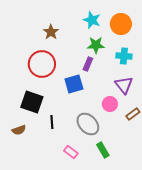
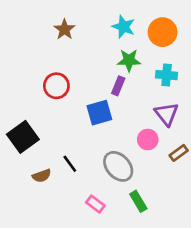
brown star: (51, 32) -> (64, 29), moved
red circle: (42, 64) -> (56, 86), size x0.7
black square: (32, 102) -> (23, 137), moved, turned 35
black line: (52, 122) -> (70, 164), turned -32
brown semicircle: (19, 130) -> (42, 176), moved

